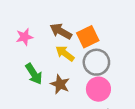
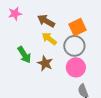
pink star: (25, 37) -> (15, 14), moved
orange square: (88, 37) -> (78, 27), moved

